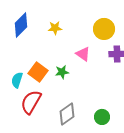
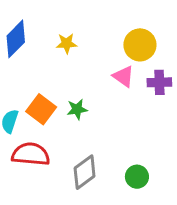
pink triangle: (83, 54) -> (123, 76), moved
red semicircle: (31, 102) -> (31, 154), turned 65

